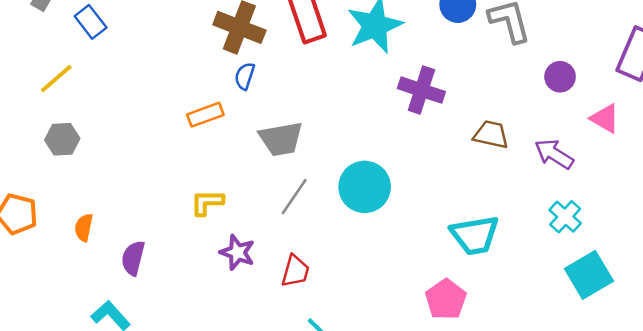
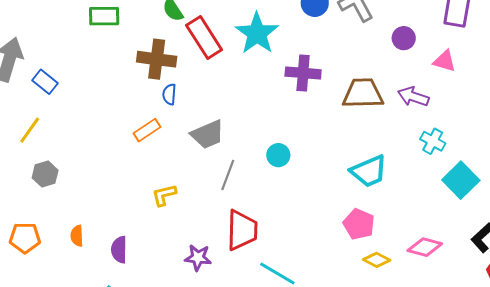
brown trapezoid: (491, 134) -> (363, 93), size x1.5
cyan circle: (365, 187) -> (278, 155), size x0.6
purple star: (237, 252) -> (198, 258), moved
red trapezoid: (295, 271) -> (242, 230), size x1.6

